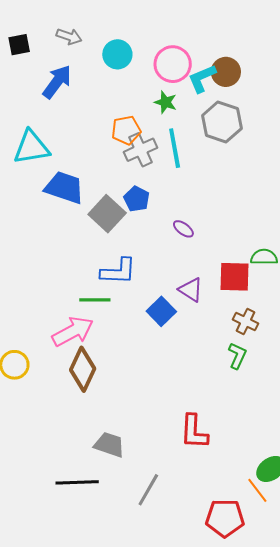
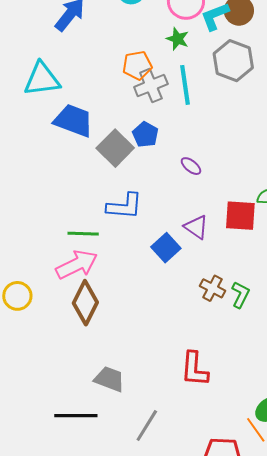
green line: (95, 300) -> (83, 234), moved
brown cross: (246, 322) -> (212, 288), moved

